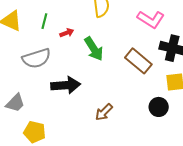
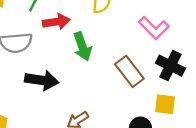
red arrow: (67, 33) -> (56, 22), size x1.6

